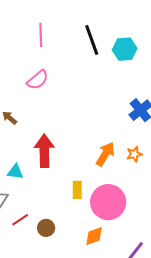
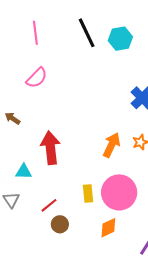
yellow rectangle: (77, 190) -> (88, 193), moved
red line: (20, 220) -> (49, 205), moved

